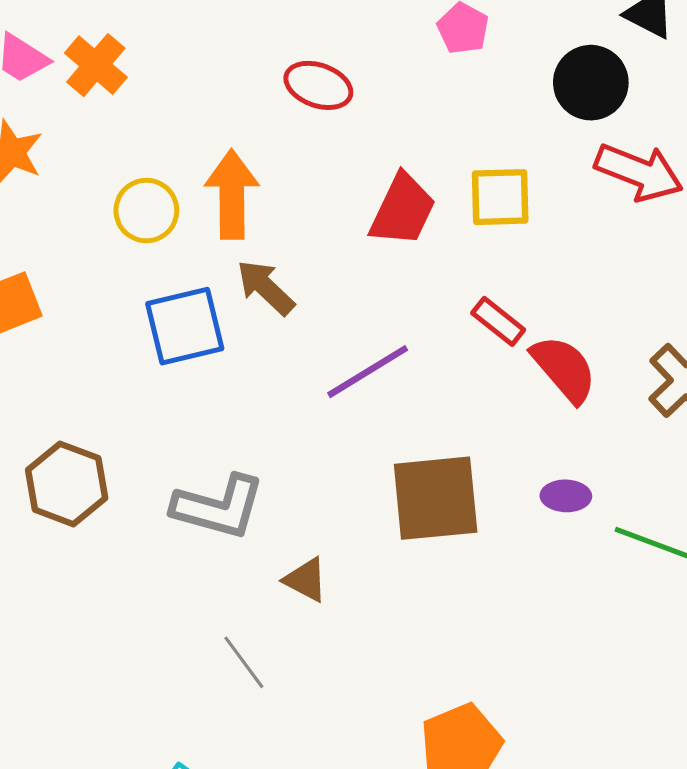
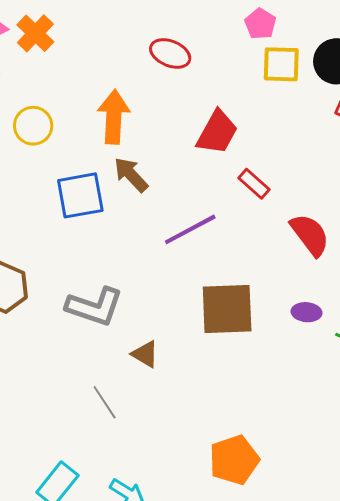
yellow square: (500, 197) -> (281, 64), moved
yellow circle: (146, 211) -> (33, 126), moved
red rectangle: (498, 321) -> (254, 184), moved

